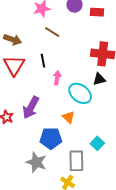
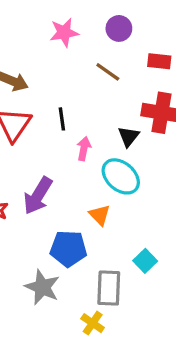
red rectangle: (97, 12) -> (159, 61), moved
brown line: (52, 32) -> (108, 72), moved
black triangle: (99, 79) -> (129, 136), moved, turned -40

